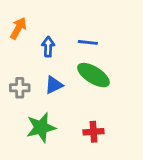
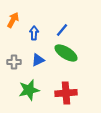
blue line: (88, 42) -> (62, 30), turned -56
red cross: (93, 132) -> (66, 93), size x1.5

